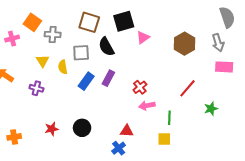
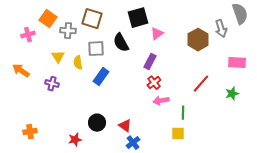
brown square: (89, 22) -> (92, 19), moved
gray arrow: (218, 43) -> (221, 29), moved
purple rectangle: (108, 78) -> (150, 62), moved
green star: (211, 109) -> (232, 94), moved
red star: (52, 129) -> (75, 140), moved
red triangle: (127, 131) -> (125, 126), moved, turned 32

